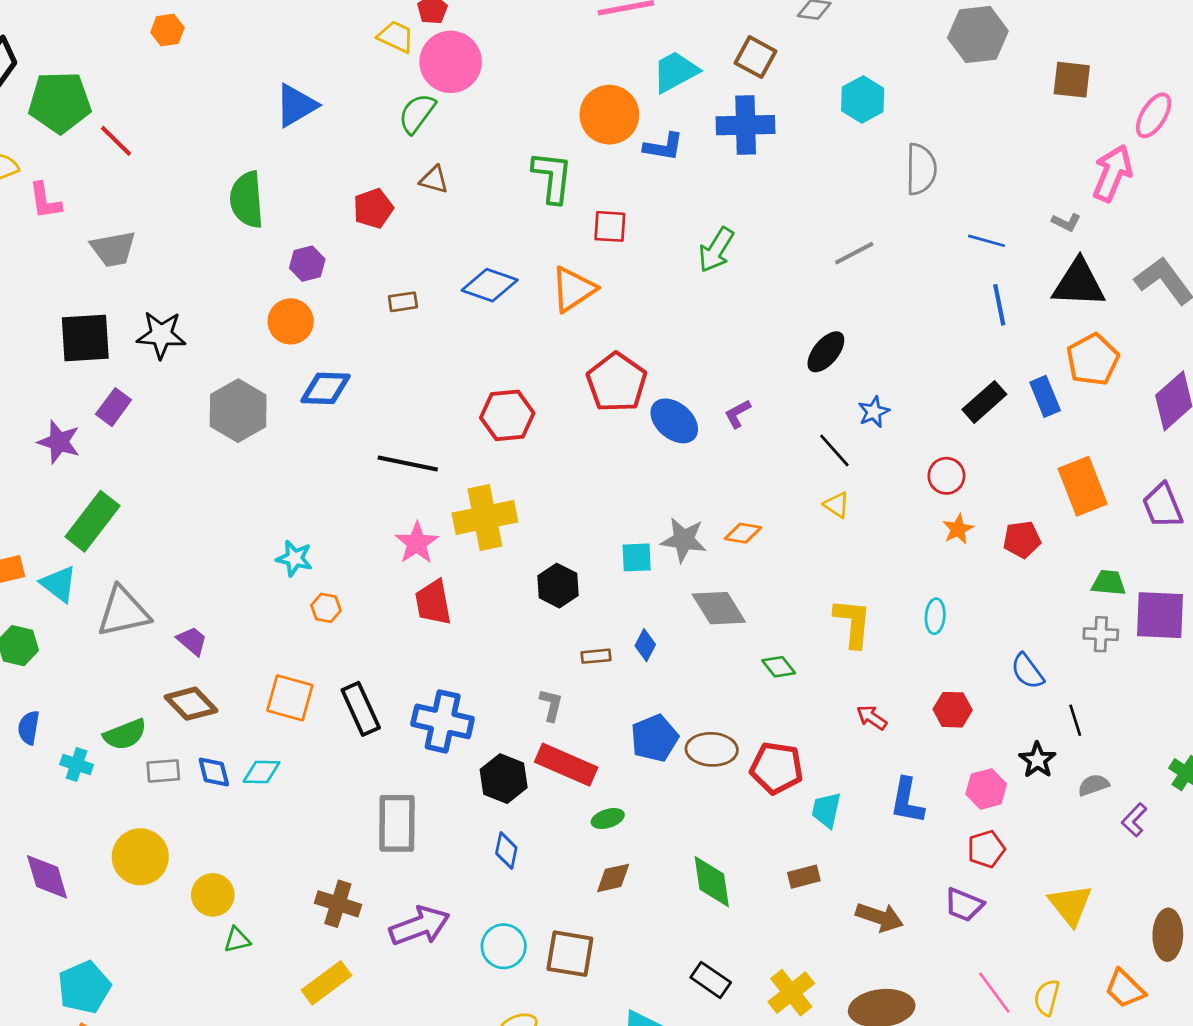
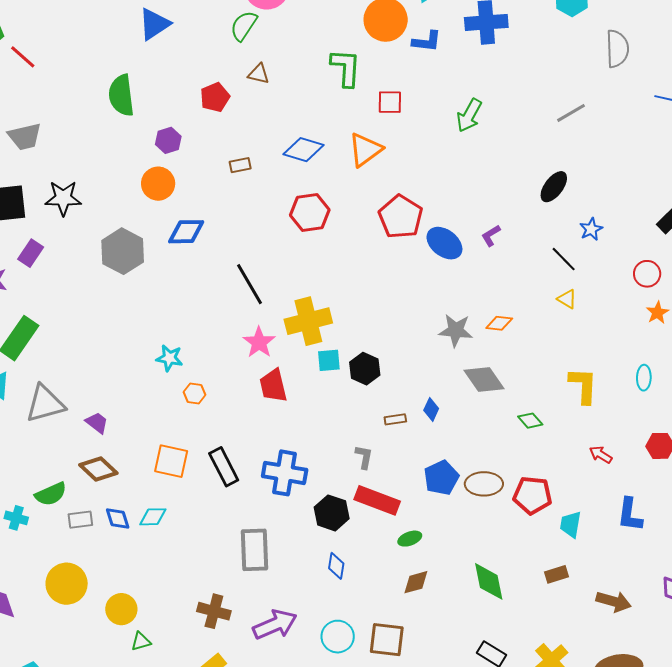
red hexagon: (507, 415) -> (310, 212), moved
black line: (408, 464) -> (250, 284), turned 51
cyan square: (637, 557) -> (329, 360), moved

